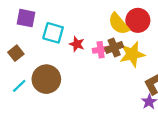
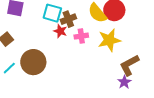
cyan square: (53, 33) -> (52, 13), moved
brown cross: (114, 47) -> (68, 19), moved

